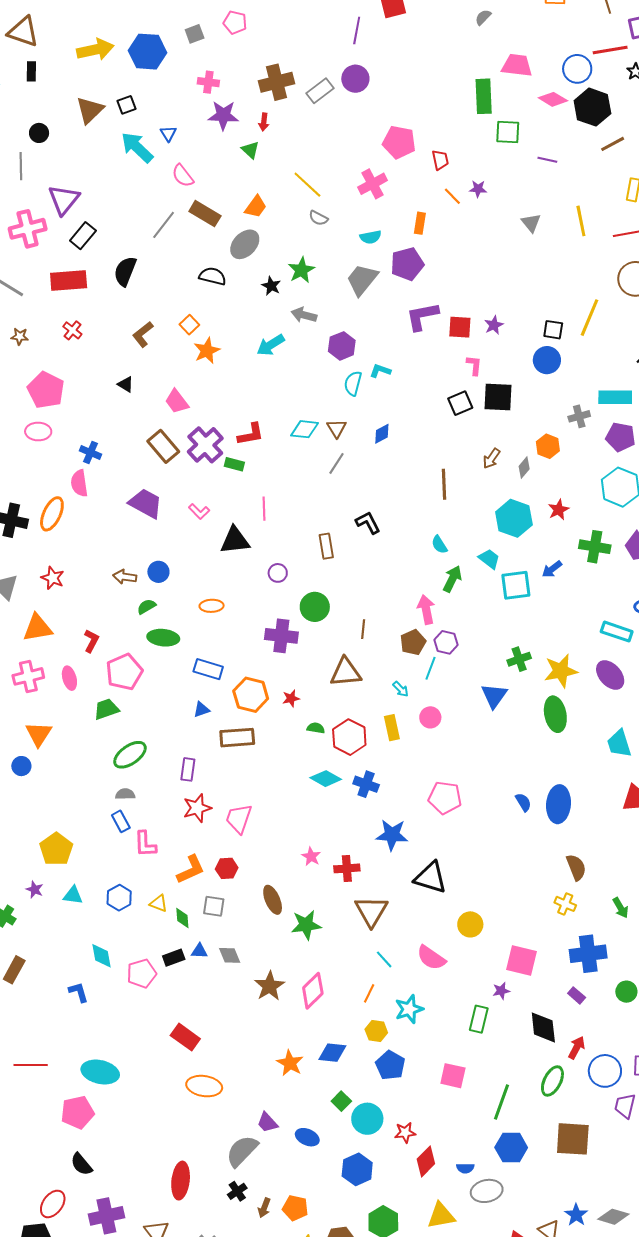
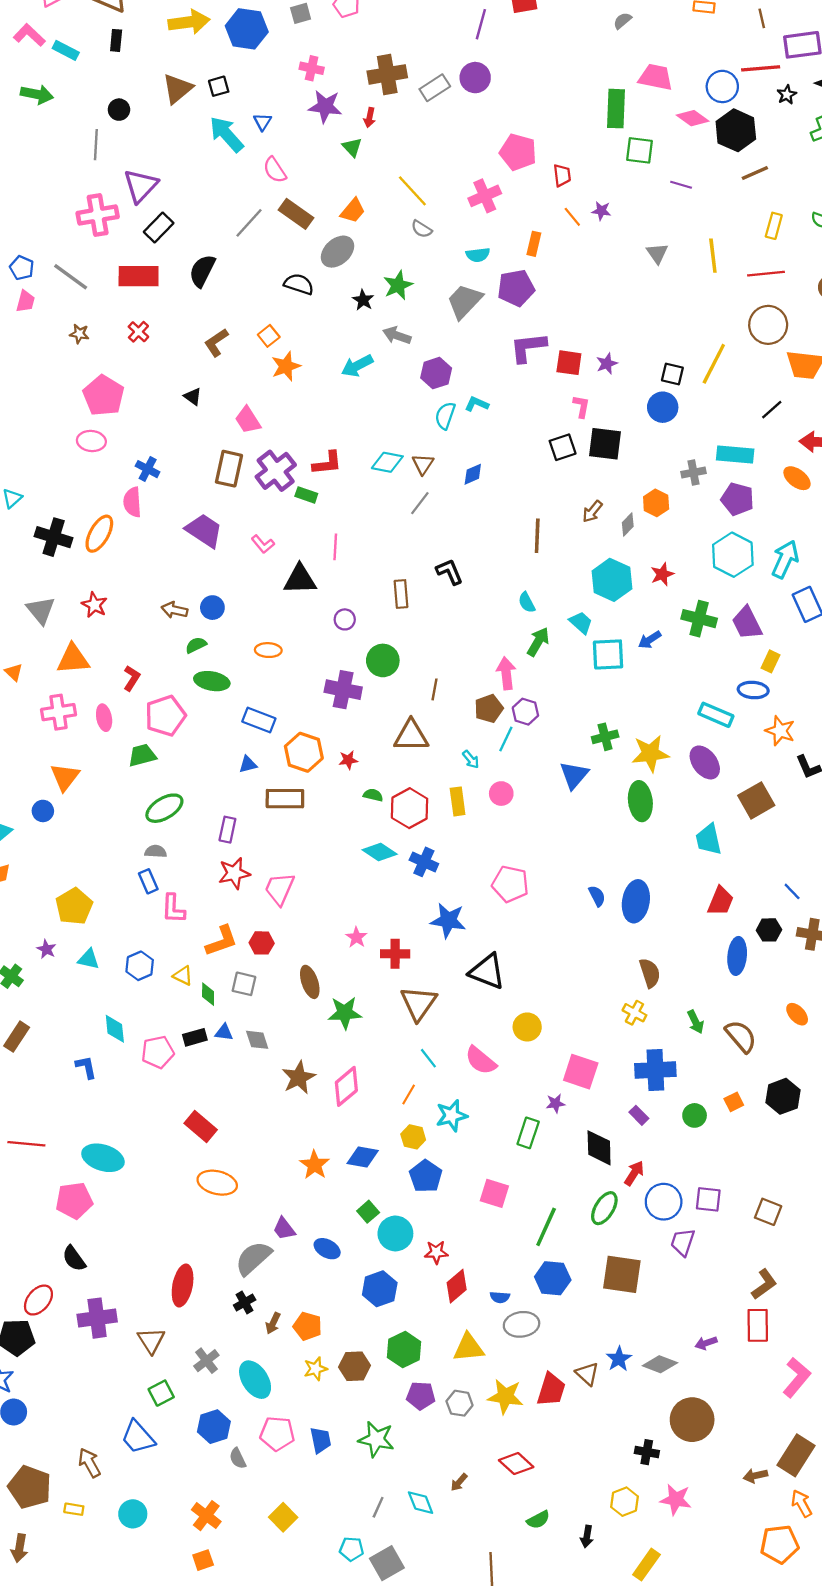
brown rectangle: (163, 446) -> (229, 469), turned 48

